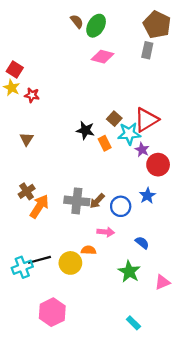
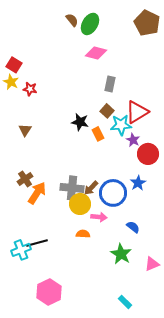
gray rectangle: (147, 50) -> (110, 84), moved
blue circle: (121, 206) -> (113, 193), size x1.4
yellow circle: (70, 263) -> (80, 204), moved

